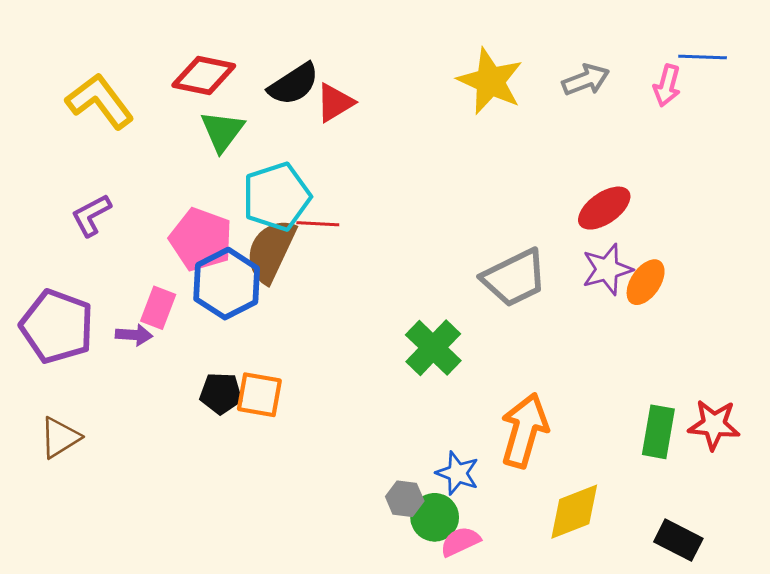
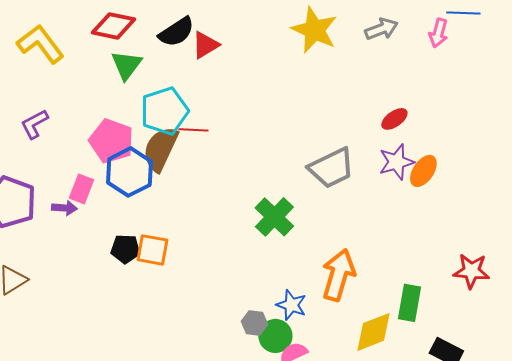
red ellipse: (604, 208) -> (394, 119), size x0.7
green rectangle: (658, 432) -> (409, 303), moved

